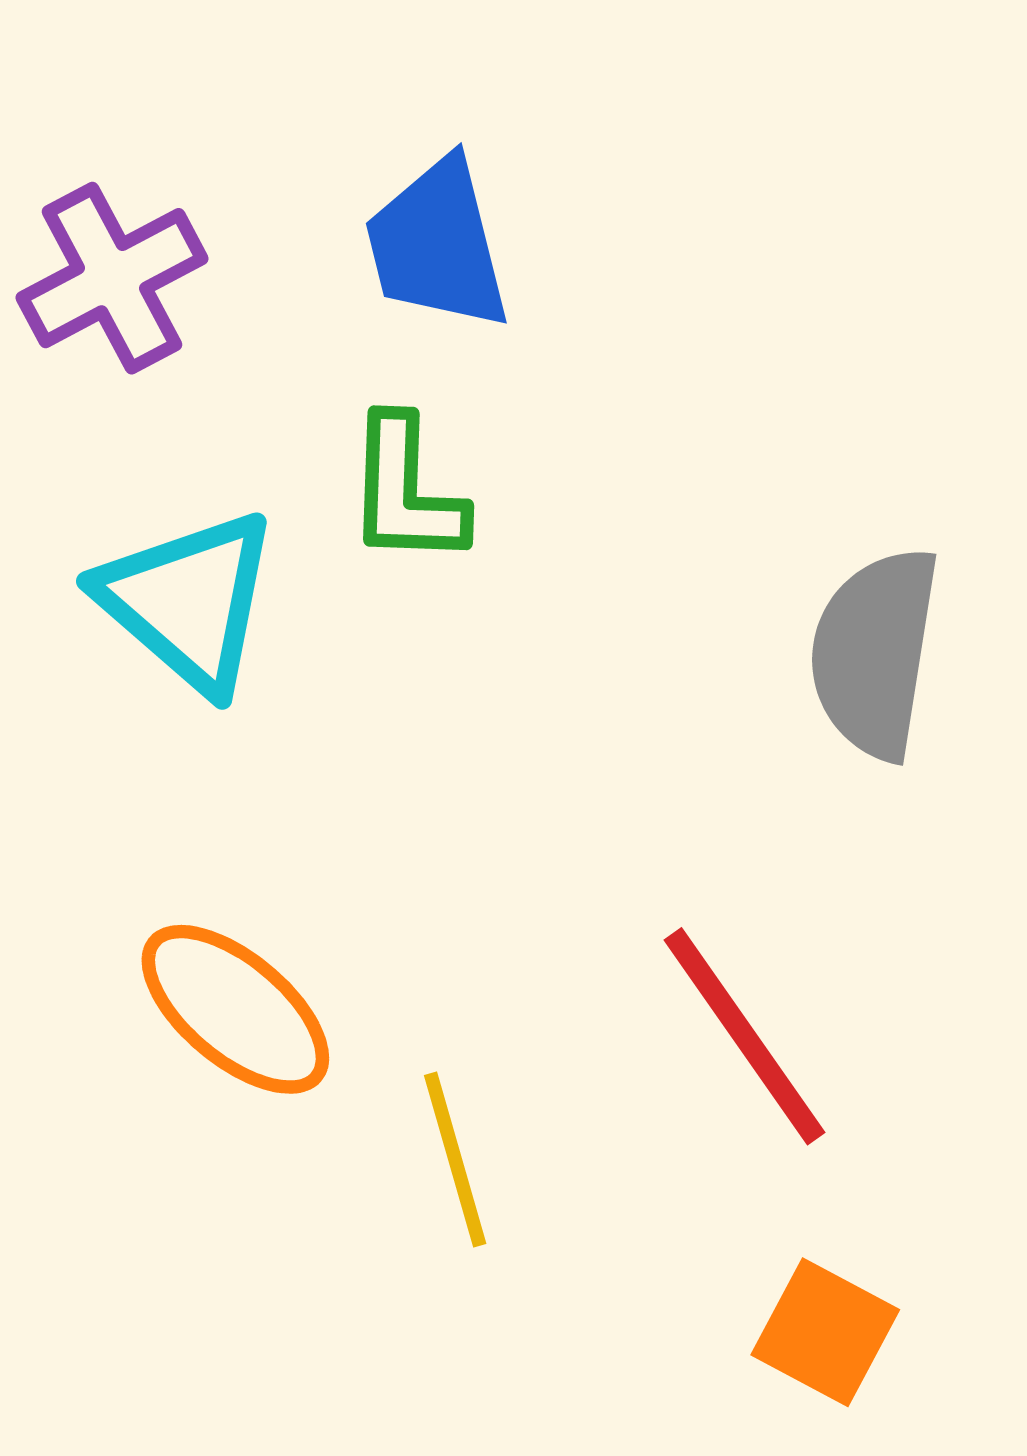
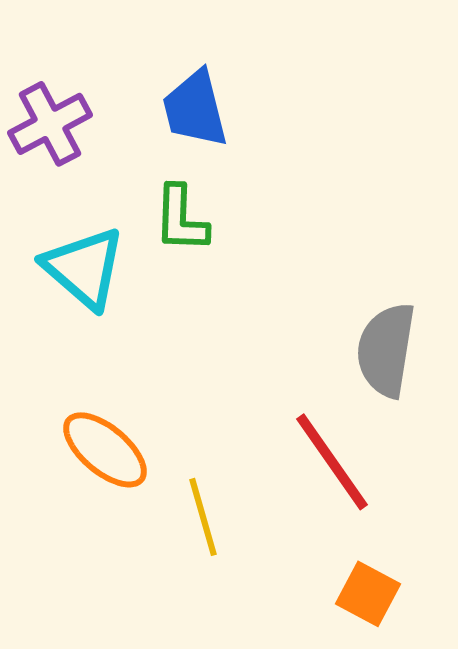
gray semicircle: (875, 653) -> (386, 350), moved

